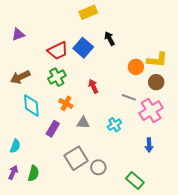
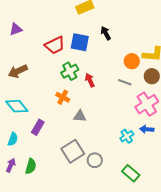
blue square: (83, 48) -> (80, 42), turned -30
green cross: (57, 77) -> (70, 71), moved
gray line: (129, 97) -> (125, 82), moved
cyan diamond: (31, 105) -> (17, 106), moved, turned -35
cyan cross: (115, 125) -> (127, 136), moved
purple rectangle: (53, 129) -> (38, 127), moved
blue arrow: (149, 145) -> (147, 129), moved, turned 96

